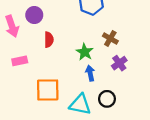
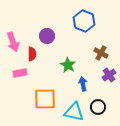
purple circle: (34, 15) -> (47, 36), moved
red semicircle: (49, 40) -> (32, 54), moved
green star: (85, 52) -> (68, 65), moved

